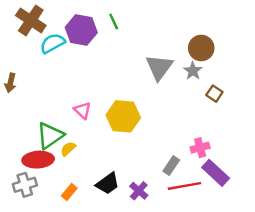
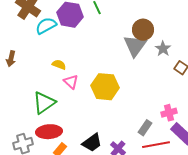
brown circle: (201, 48) -> (143, 30), moved
yellow semicircle: (68, 149) -> (59, 65), moved, turned 64
red ellipse: (38, 160) -> (49, 132), moved

